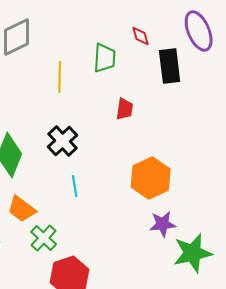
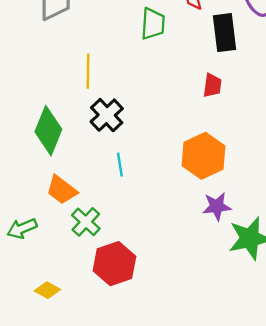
yellow line: (60, 77) -> (88, 71), moved
red trapezoid: (125, 109) -> (212, 85), moved

